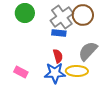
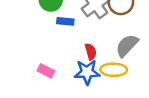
blue rectangle: (59, 33) -> (65, 21), moved

